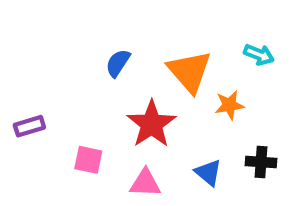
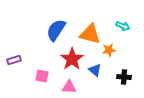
blue semicircle: (118, 63) -> (56, 30), size x1.6
orange triangle: (189, 71) -> (90, 34), turned -35
blue triangle: (208, 172) -> (95, 70), moved

